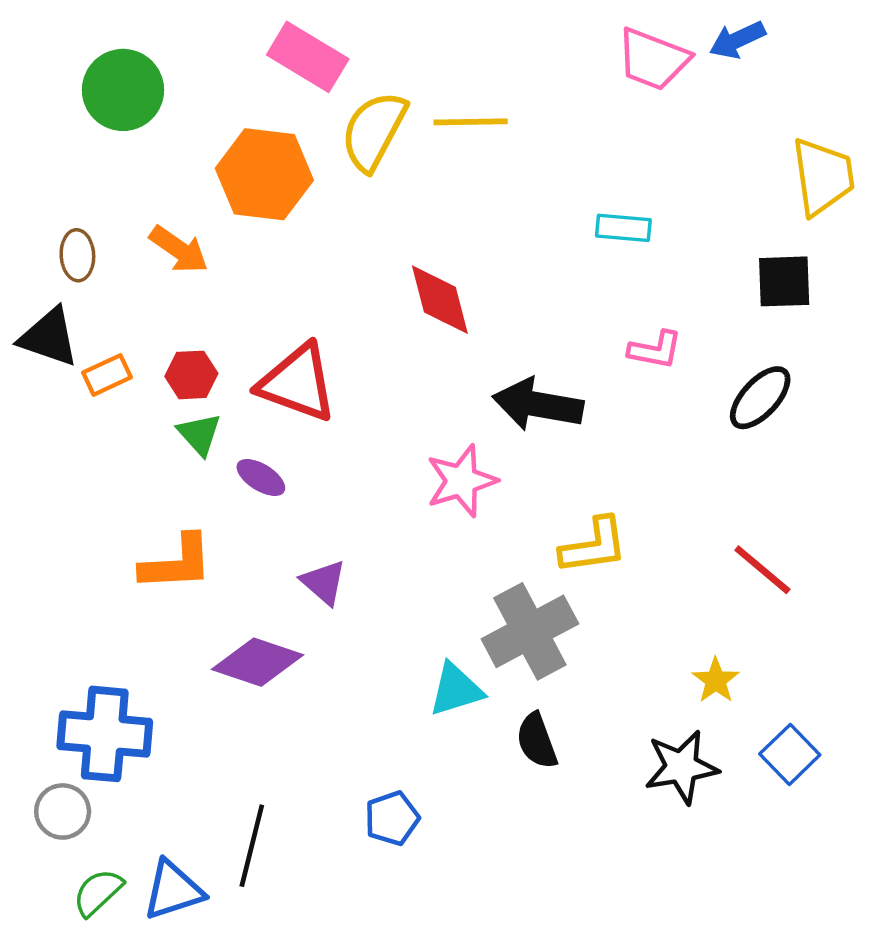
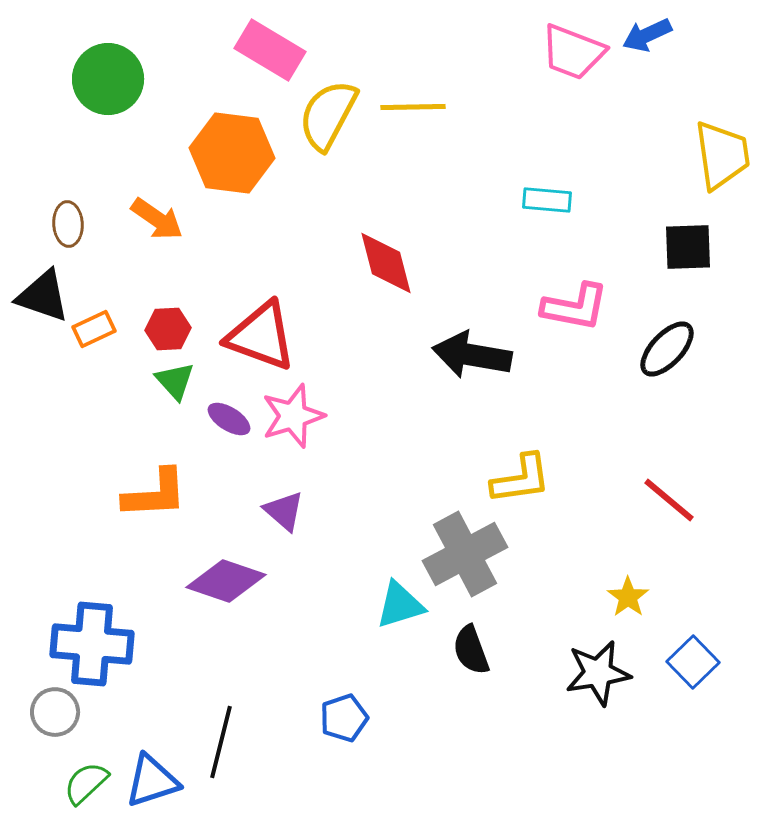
pink L-shape: (655, 350) -> (575, 307), size x1.4
pink star: (462, 481) -> (293, 416), moved

